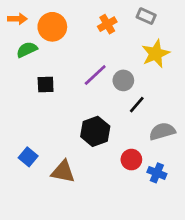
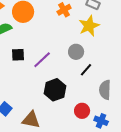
yellow star: (156, 54) -> (89, 26), moved
purple line: (95, 75) -> (42, 60), moved
gray semicircle: (162, 131) -> (105, 90), turned -72

